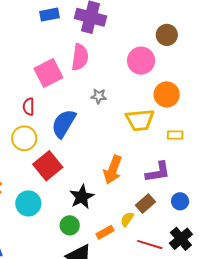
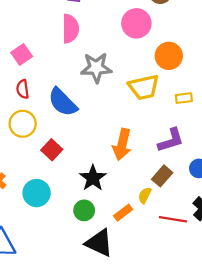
pink square: (48, 73) -> (22, 55), moved, size x0.7
gray star: (99, 96) -> (96, 68), size x1.8
blue semicircle: (64, 124) -> (63, 102), turned -68
red square: (48, 166) -> (52, 150), size x0.7

